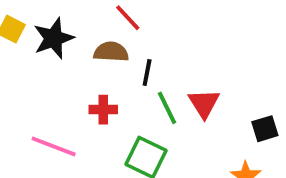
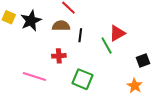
red triangle: (204, 103) -> (117, 33), moved, turned 36
green line: (167, 108) -> (107, 45), moved

